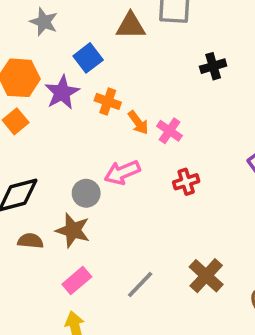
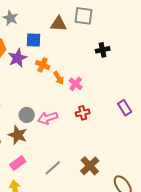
blue square: (88, 58) -> (34, 40), turned 35
pink arrow: (122, 172) -> (48, 118), moved

